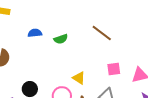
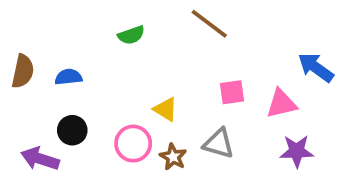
blue semicircle: (35, 33) -> (68, 77), moved

